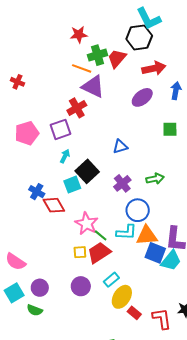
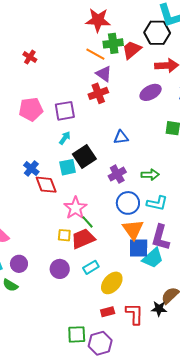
red star: (79, 35) -> (98, 20), size x1.4
purple triangle: (93, 87) -> (104, 74), size x0.7
red cross: (77, 108) -> (98, 93), moved
cyan L-shape: (126, 232) -> (157, 203), moved
orange triangle: (147, 236) -> (133, 229), turned 50
blue square: (155, 253) -> (139, 248), turned -30
yellow ellipse: (122, 297) -> (112, 283), moved
red rectangle: (134, 313) -> (108, 312), moved, turned -64

